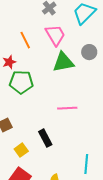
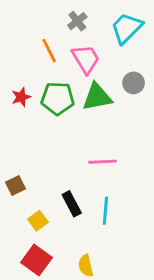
orange line: (25, 40) -> (49, 51), moved
green pentagon: (21, 82) -> (58, 98), moved
cyan line: (86, 164) -> (105, 211), moved

